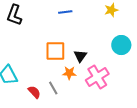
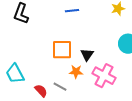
pink cross: (97, 77) -> (104, 76), turned -30
gray line: (53, 88) -> (60, 87), turned -32

